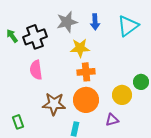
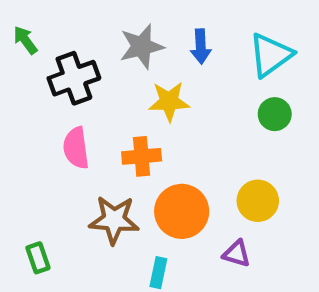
green arrow: (12, 36) -> (25, 40), moved
orange cross: (86, 72) -> (142, 156), moved
green circle: (141, 82) -> (275, 114), moved
purple triangle: (112, 120) -> (237, 254), turned 32

